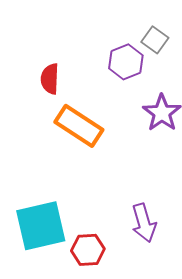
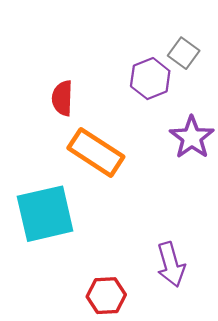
cyan square: (41, 226) -> (45, 214), moved

